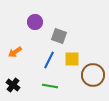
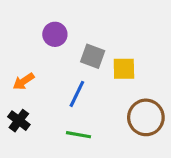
yellow square: (72, 59) -> (124, 69), moved
black cross: (13, 85) -> (19, 121), moved

